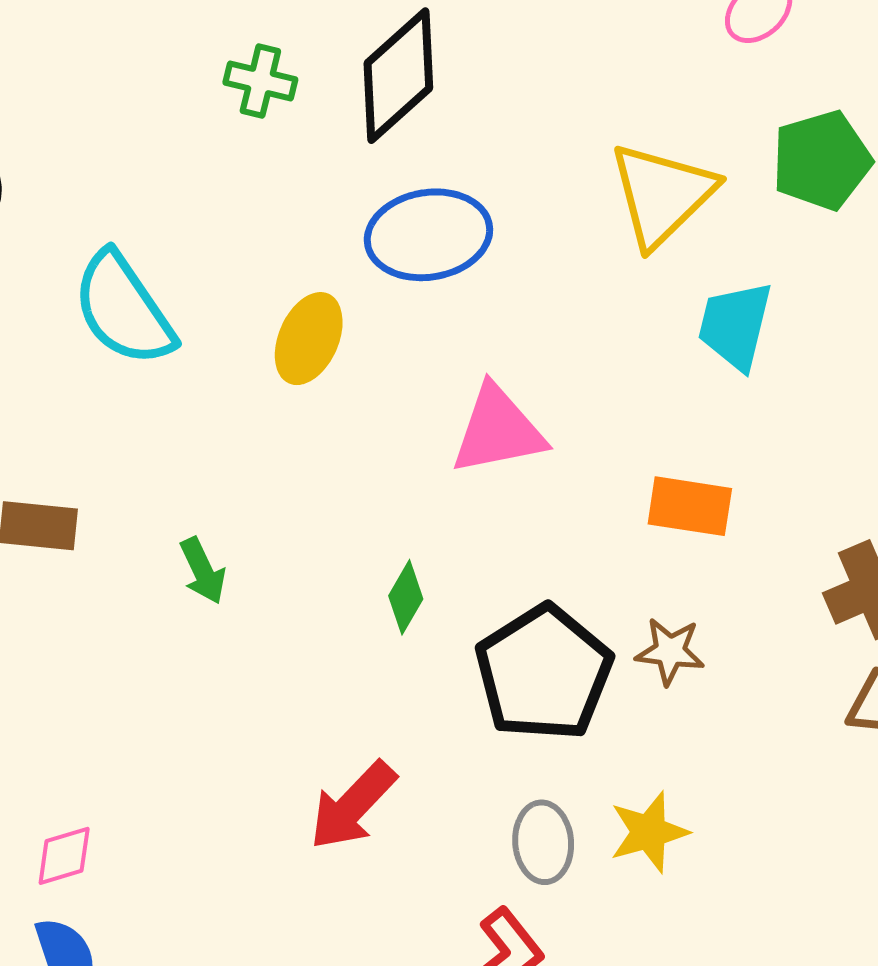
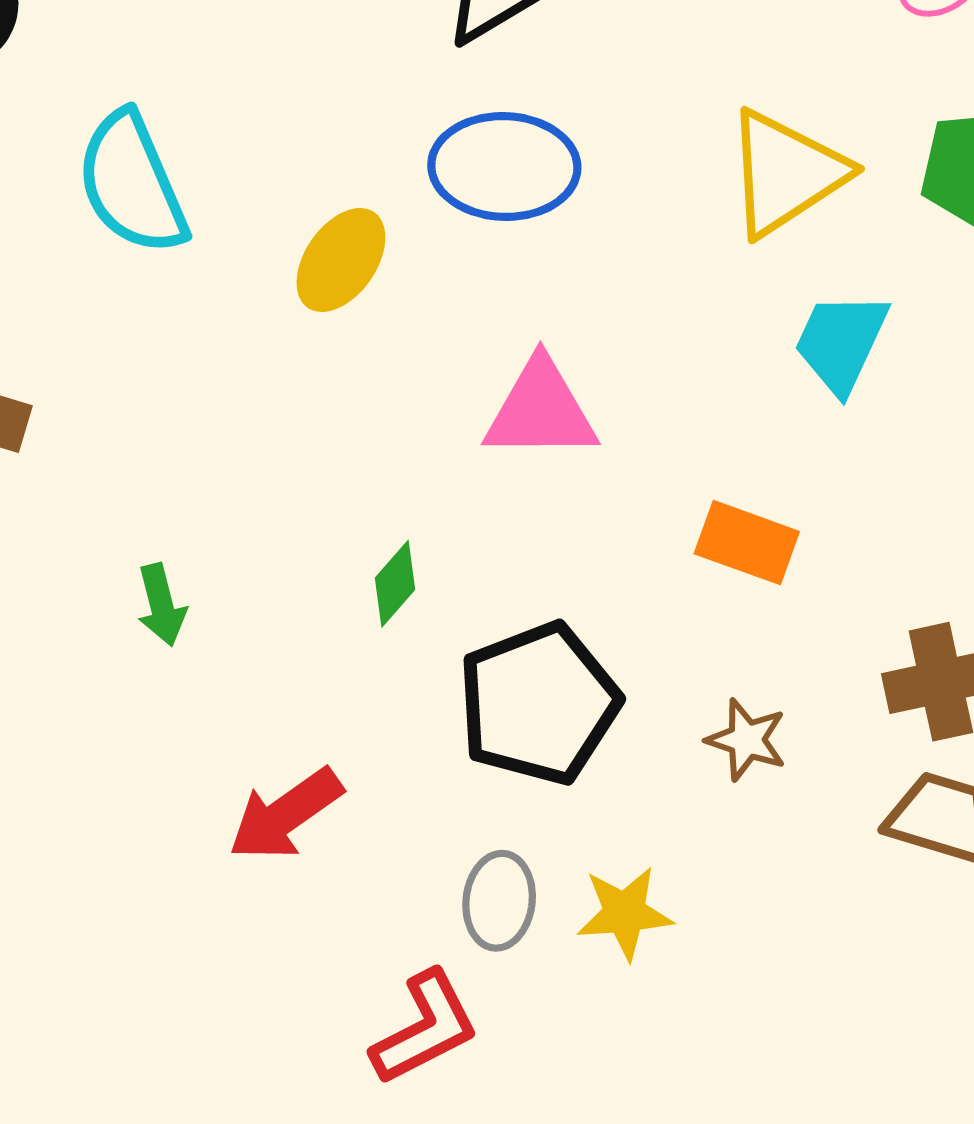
green arrow: (203, 571) -> (161, 605), moved
brown star: (670, 651) -> (747, 740), moved

